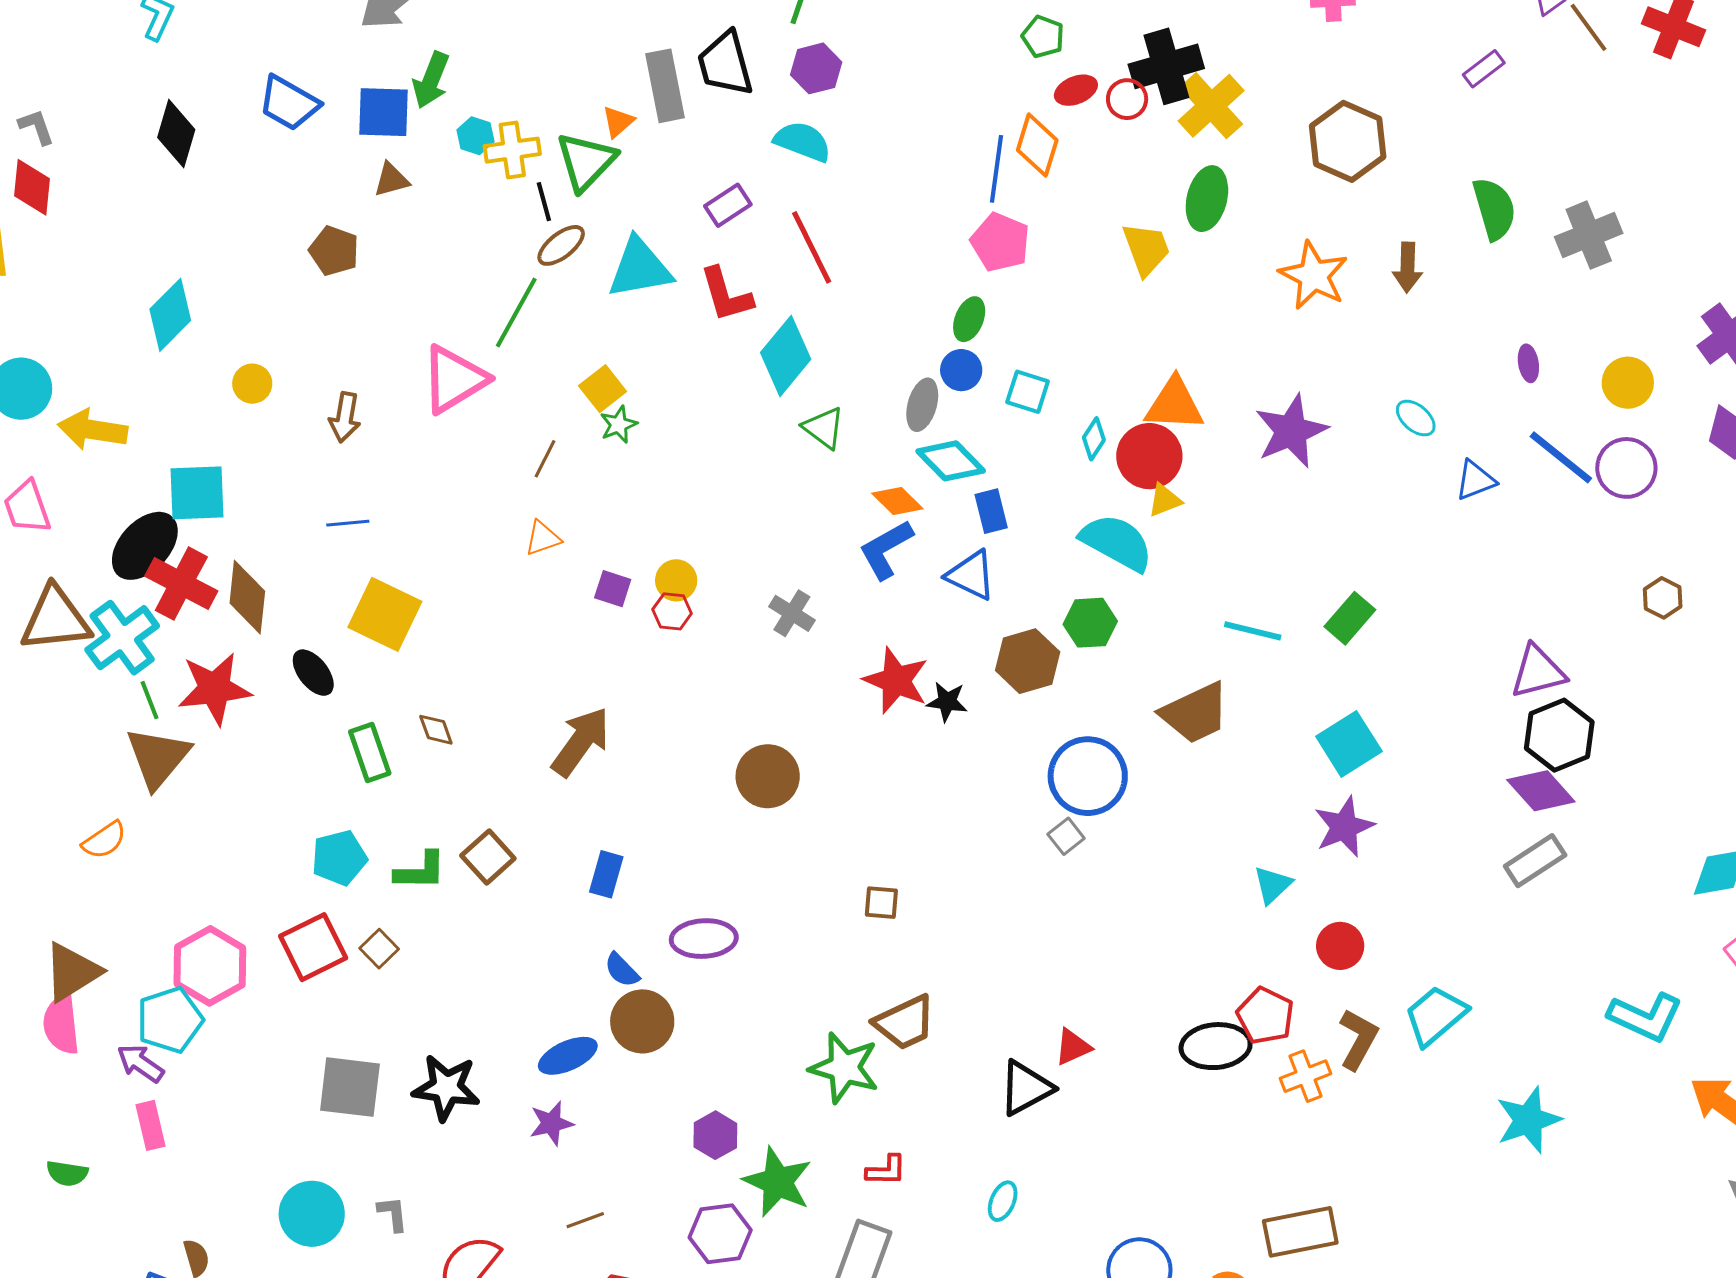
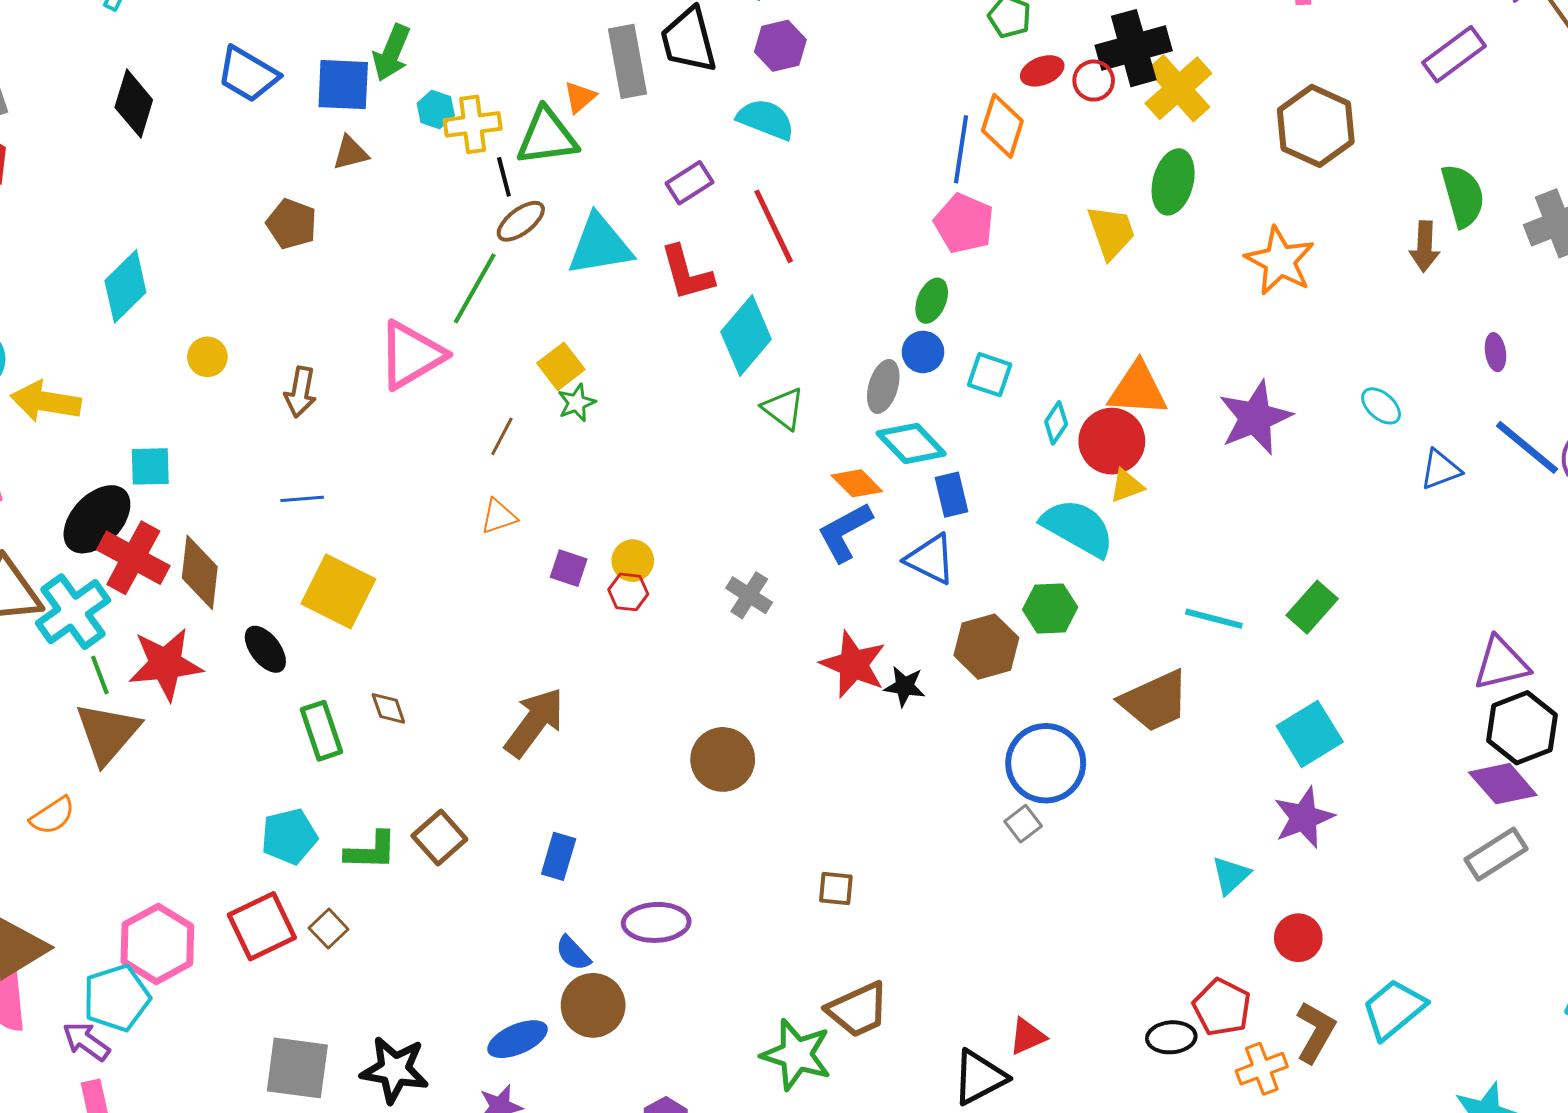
purple rectangle: (1484, 69) -> (1454, 54), size x1.5
green triangle: (586, 161) -> (547, 137), turned 38
brown arrow: (1408, 267) -> (1425, 246), moved
cyan square: (197, 493) -> (150, 466), size x0.7
black ellipse: (1216, 1046) -> (1171, 1037), size x0.7

